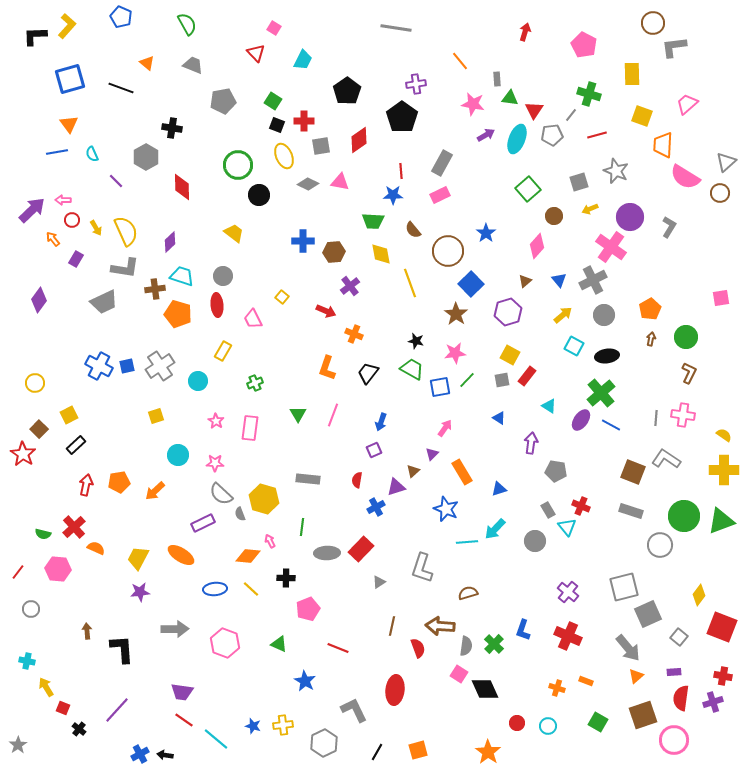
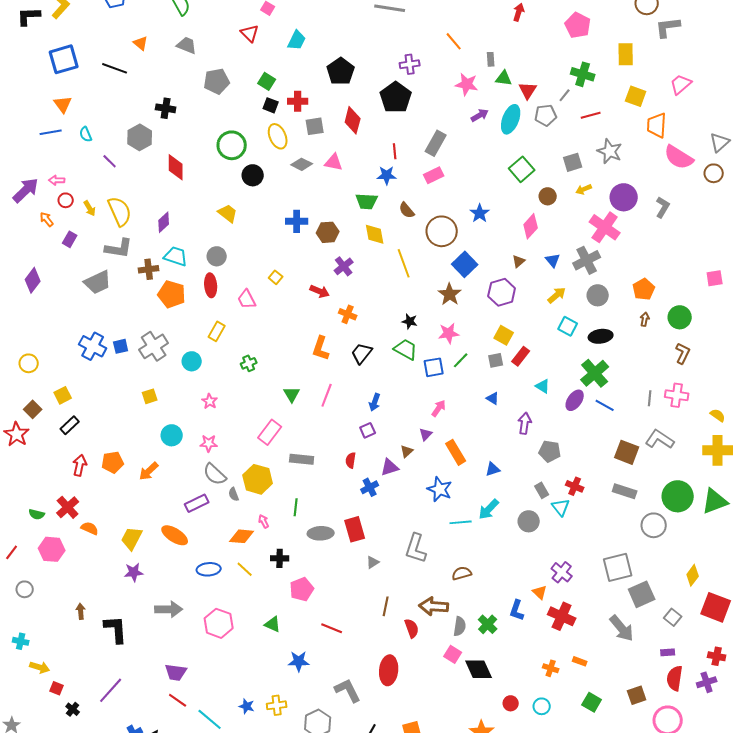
red diamond: (359, 140) -> (353, 120), turned -40
pink rectangle: (250, 428) -> (270, 432), moved, turned 30
red rectangle: (361, 549) -> (355, 529), turned -60
orange triangle: (636, 676) -> (540, 592), moved, turned -35
blue star: (305, 681) -> (299, 661), turned -30
yellow arrow: (46, 687) -> (40, 667), turned 138
brown square: (643, 715) -> (637, 695), size x0.7

